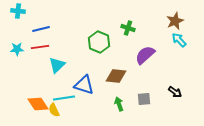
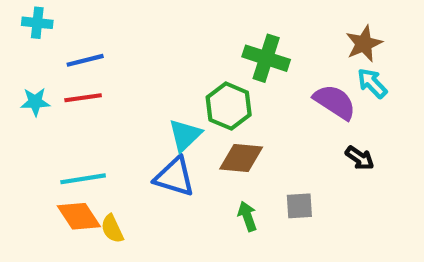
green cross: (128, 28) -> (266, 58), size x1.5
green hexagon: (99, 42) -> (229, 106), moved
purple semicircle: (145, 55) -> (335, 102), moved, turned 75
cyan triangle: (57, 65) -> (185, 135), moved
black arrow: (175, 92) -> (360, 158), moved
cyan line: (64, 98) -> (83, 179), moved

